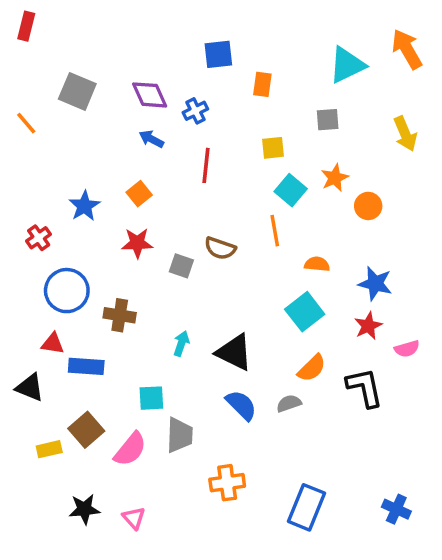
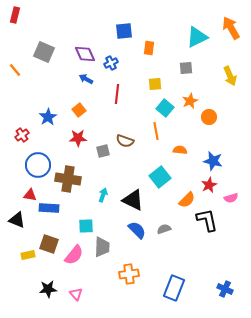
gray square: (181, 266) -> (103, 151), turned -32
cyan square: (305, 312) -> (160, 177), moved
brown cross: (120, 315) -> (68, 179), size x1.4
orange semicircle: (312, 368) -> (187, 200), moved
brown square: (86, 430) -> (49, 244), turned -30

